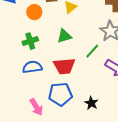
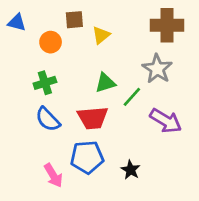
green triangle: (64, 36) -> (105, 83), moved
blue semicircle: (32, 67) -> (48, 119), turned -126

